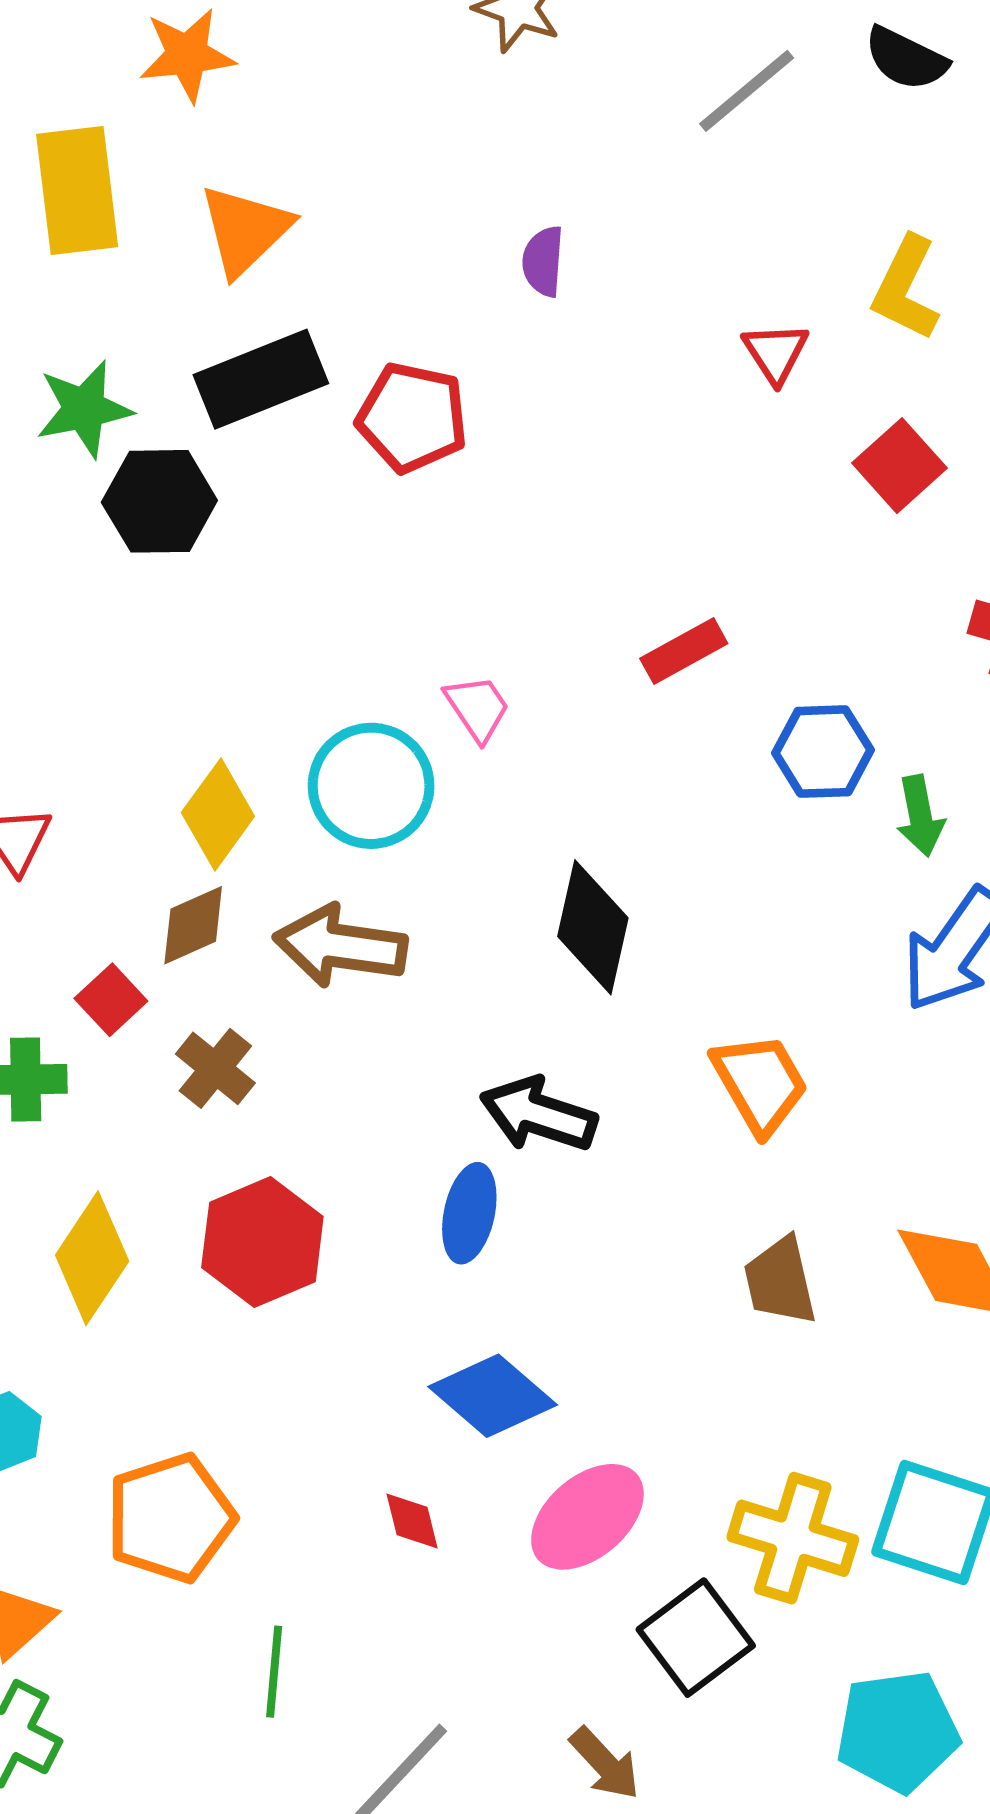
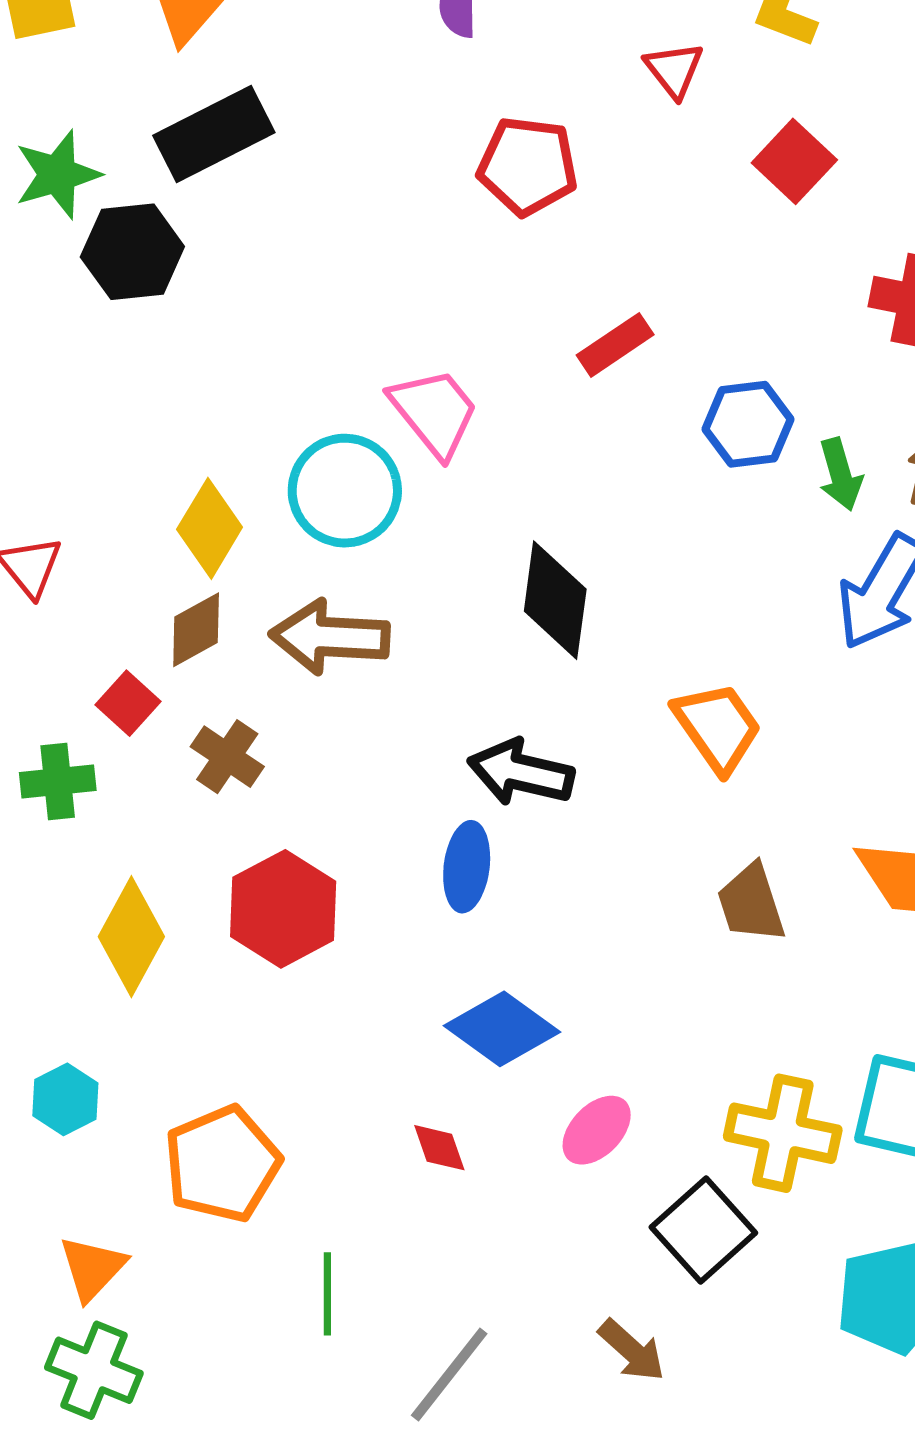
red pentagon: (412, 417) -> (528, 166), moved
pink trapezoid: (477, 708) -> (434, 412), size x1.5
pink ellipse: (587, 1517) -> (597, 1130), size x0.7

